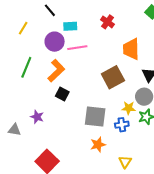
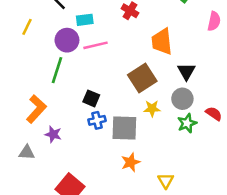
green line: (26, 67) -> (57, 70), moved
orange L-shape: (56, 71) -> (36, 109), moved
black square: (62, 94) -> (91, 98), moved
yellow star: (129, 108) -> (152, 108), moved
blue cross: (122, 125) -> (97, 120), moved

